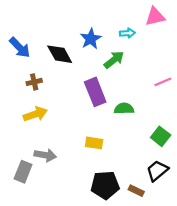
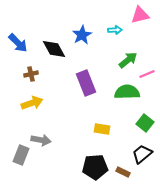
green arrow: (114, 60) -> (128, 60), moved
green semicircle: (124, 109) -> (127, 92), moved, size x1.4
yellow rectangle: (94, 143) -> (102, 129), moved

